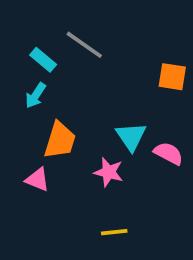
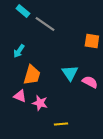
cyan rectangle: (43, 60) -> (23, 11), moved
pink star: (109, 172) -> (40, 103), moved

